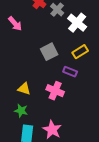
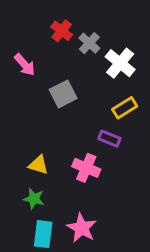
gray square: (49, 52) -> (63, 94), moved

